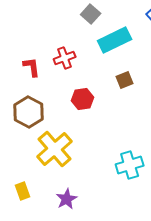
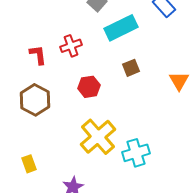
yellow cross: (55, 149) -> (98, 137), moved
yellow rectangle: (23, 191) -> (29, 164), moved

